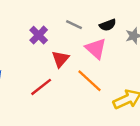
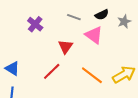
purple cross: (39, 35) -> (35, 24), moved
orange line: (90, 81) -> (92, 75), moved

